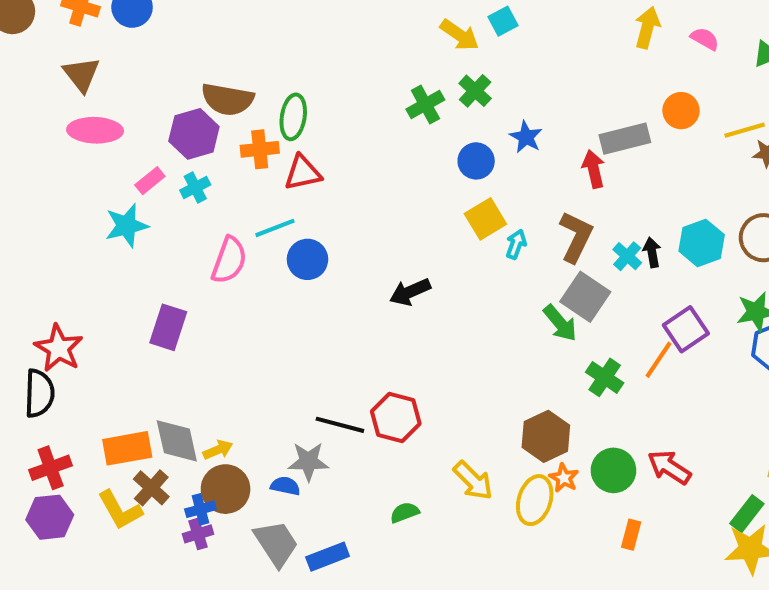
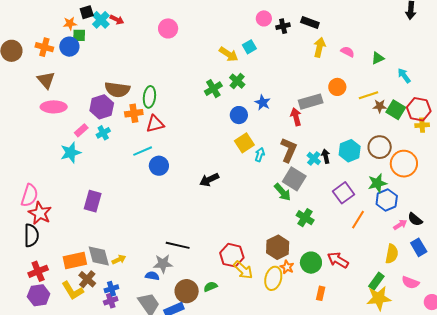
pink semicircle: (229, 260) -> (30, 195), moved
orange line: (659, 360) -> (358, 220), moved
red hexagon: (396, 417) -> (232, 255), moved
brown circle: (226, 489) -> (187, 291), moved

